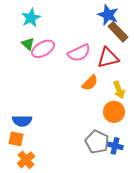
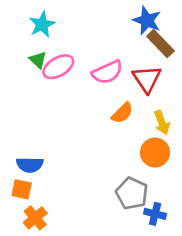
red triangle: (108, 58) -> (147, 79), turned -50
blue cross: (115, 146) -> (155, 214), moved

